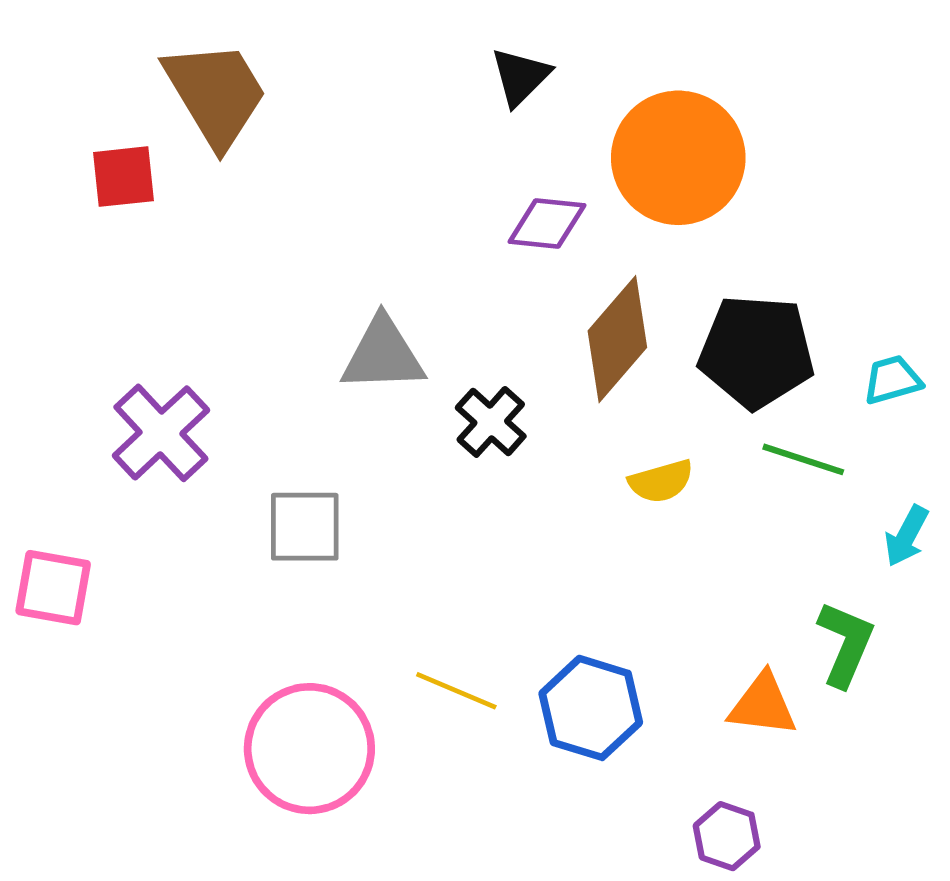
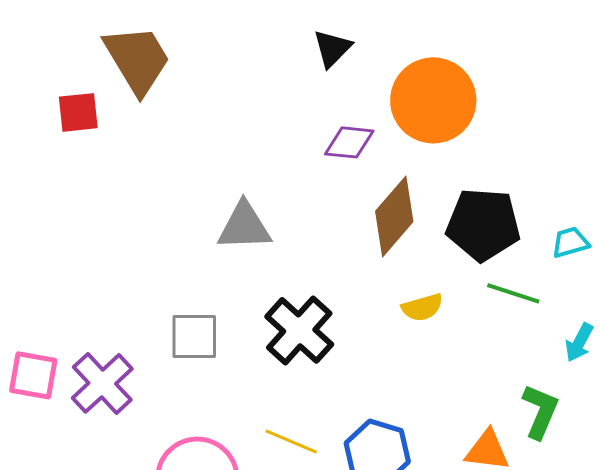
black cross: (491, 422) -> (299, 330), moved, size x1.5
purple cross: (161, 433) -> (102, 383), moved

